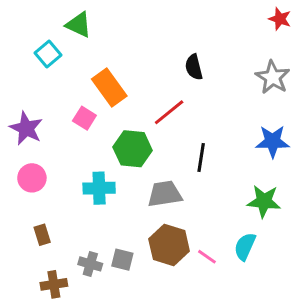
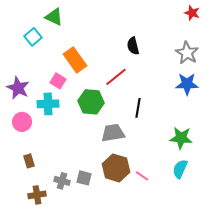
blue star: (273, 141) -> (187, 84), moved
cyan cross: (99, 188) -> (48, 104), moved
cyan semicircle: (245, 246) -> (180, 169), moved

